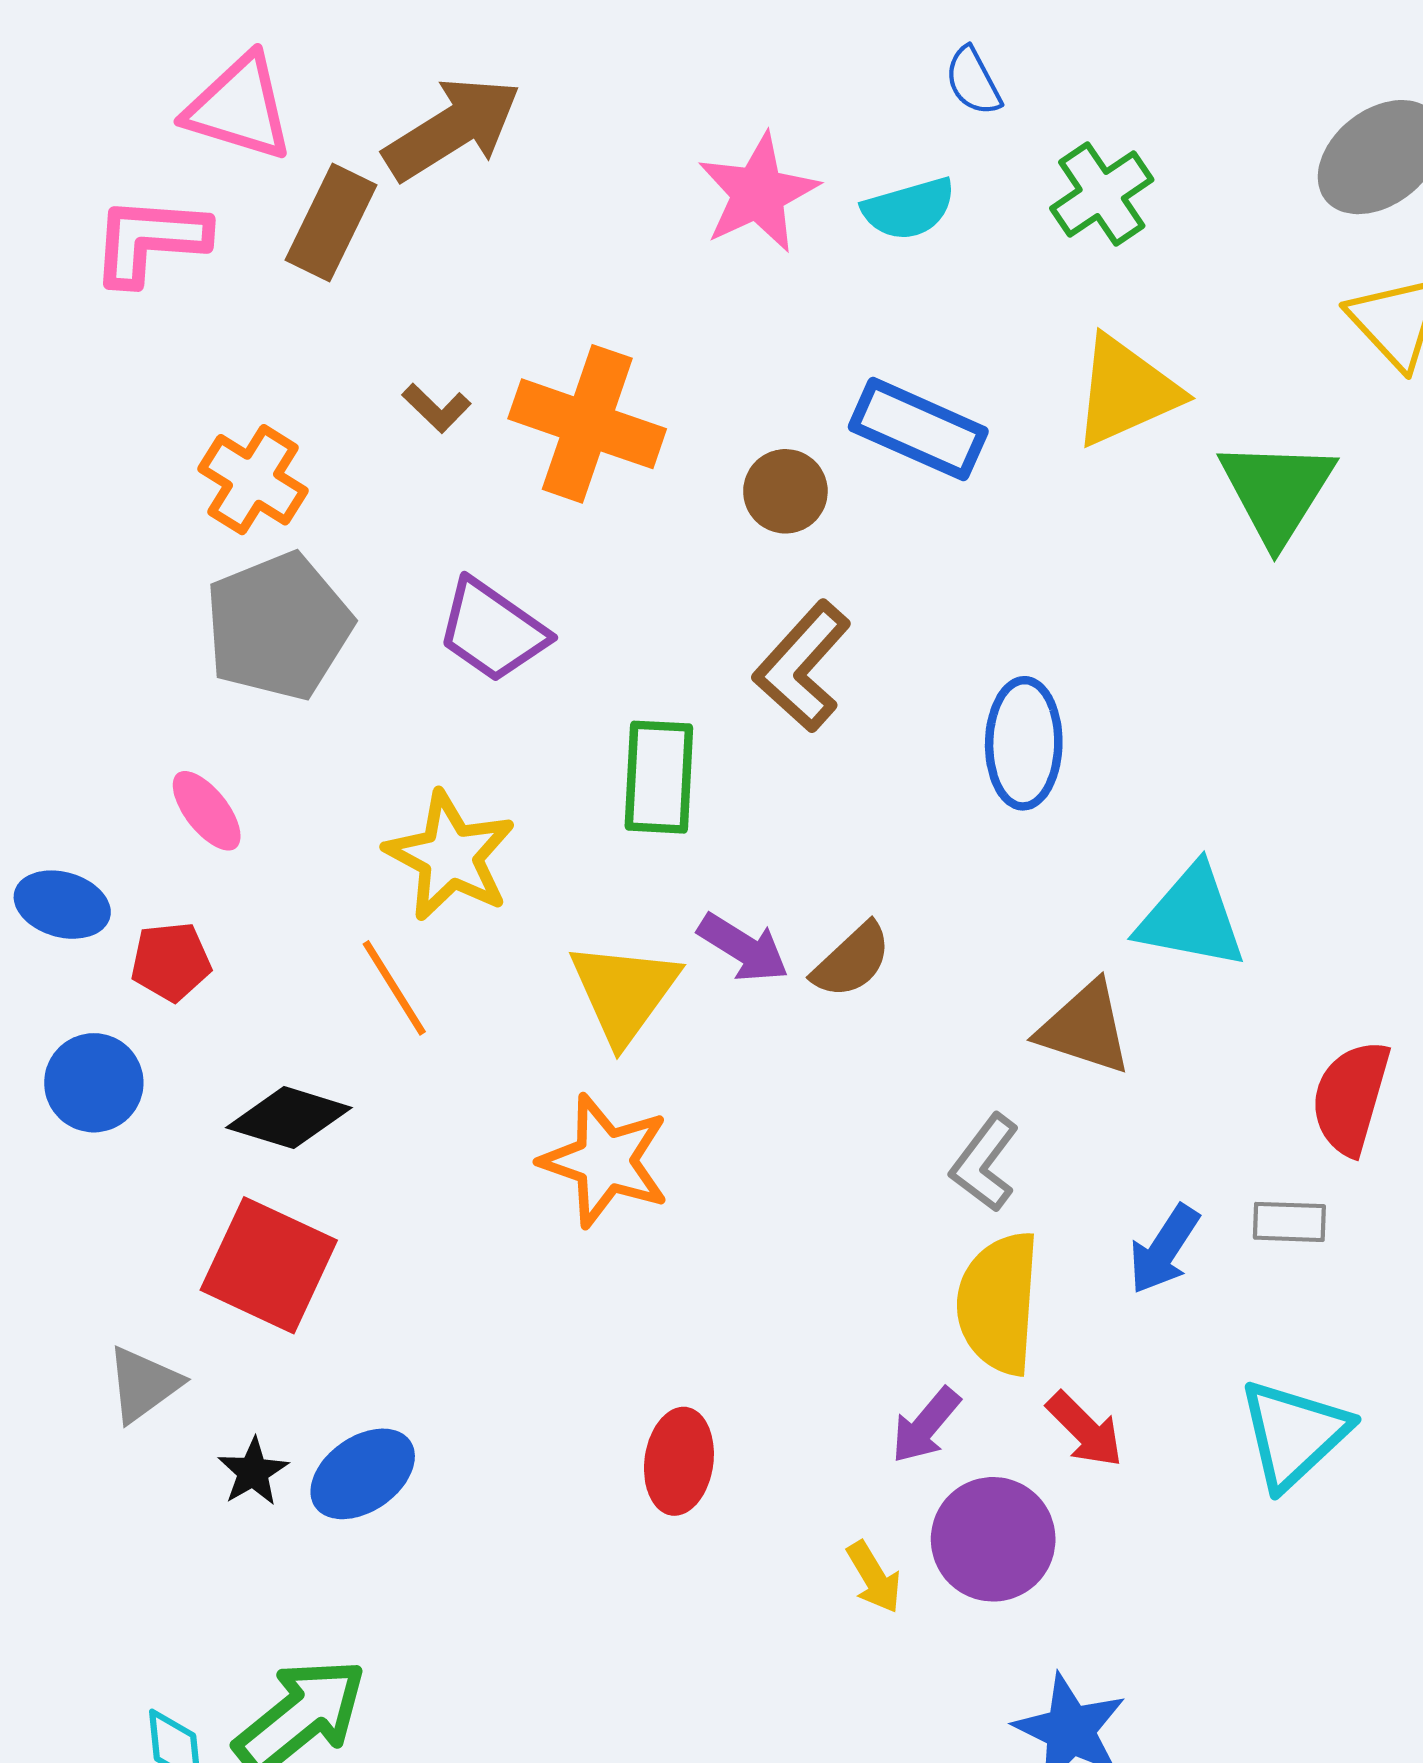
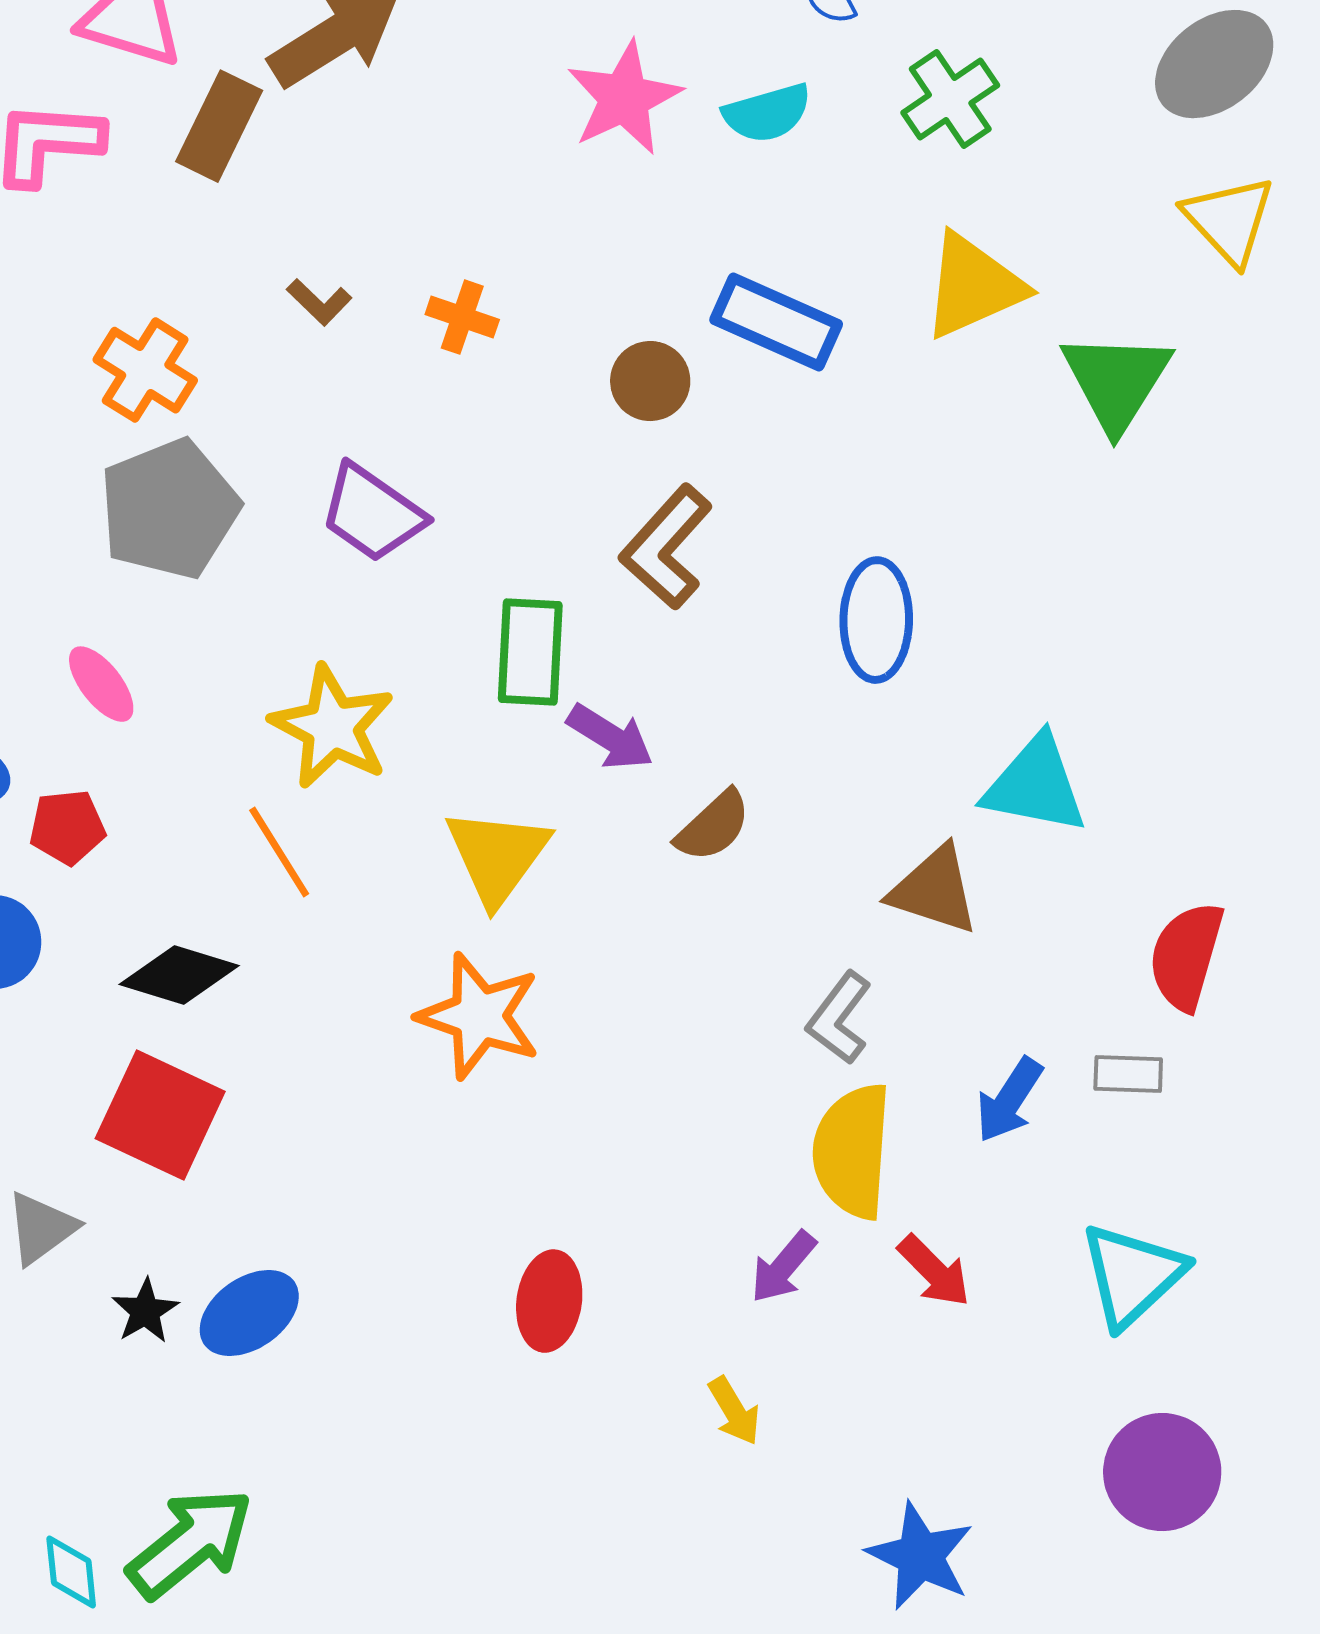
orange cross: (587, 424) -> (462, 317), size x0.5
purple arrow: (743, 948) -> (610, 737), moved
purple circle: (993, 1539) -> (1162, 1472), moved

